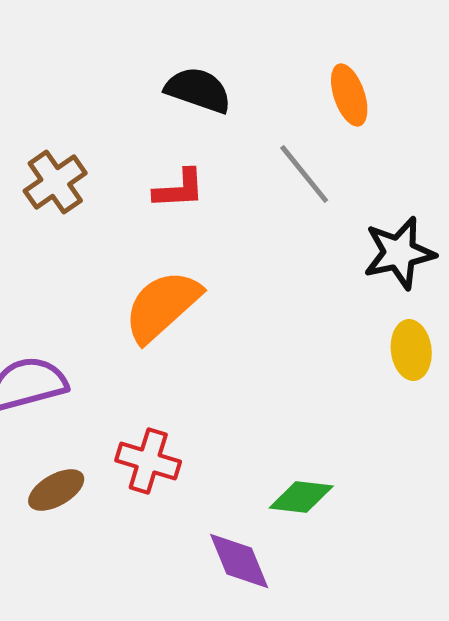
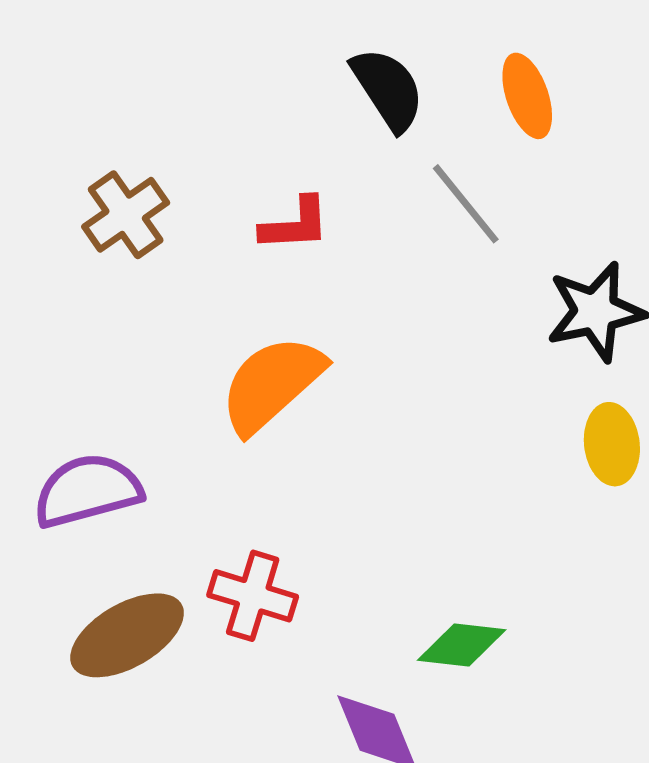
black semicircle: (198, 90) -> (388, 89), moved, turned 38
brown ellipse: (56, 490) -> (127, 635), size x1.5

